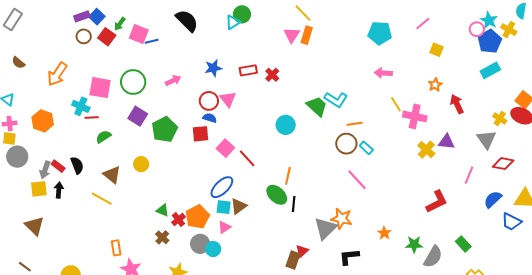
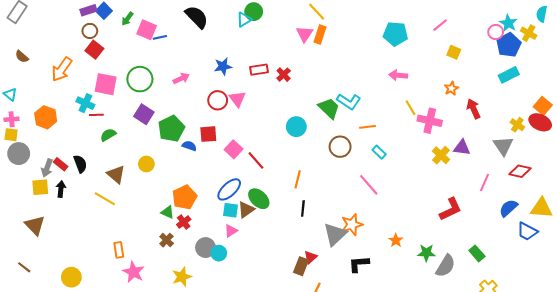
red square: (107, 37) -> (94, 50), moved
blue semicircle: (210, 118) -> (189, 146), moved
brown circle: (346, 144) -> (340, 147), moved
green ellipse: (277, 195) -> (259, 199), moved
orange pentagon: (197, 217) -> (184, 197), moved
orange star: (341, 219) -> (352, 225), turned -30

